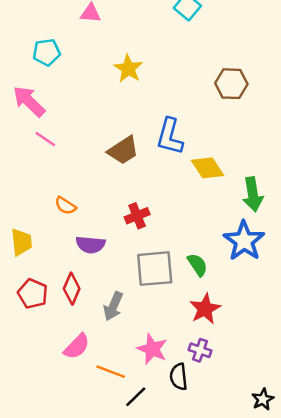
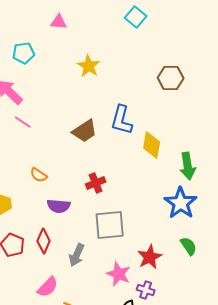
yellow diamond: (208, 168) -> (152, 145), turned 44
green semicircle: (197, 265) -> (189, 246), moved
pink star: (152, 349) -> (119, 274), moved

